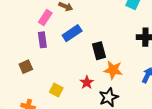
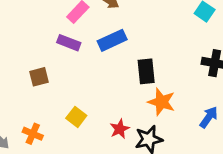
purple rectangle: (42, 40) -> (69, 43), turned -70
red star: (87, 82) -> (120, 129), moved

